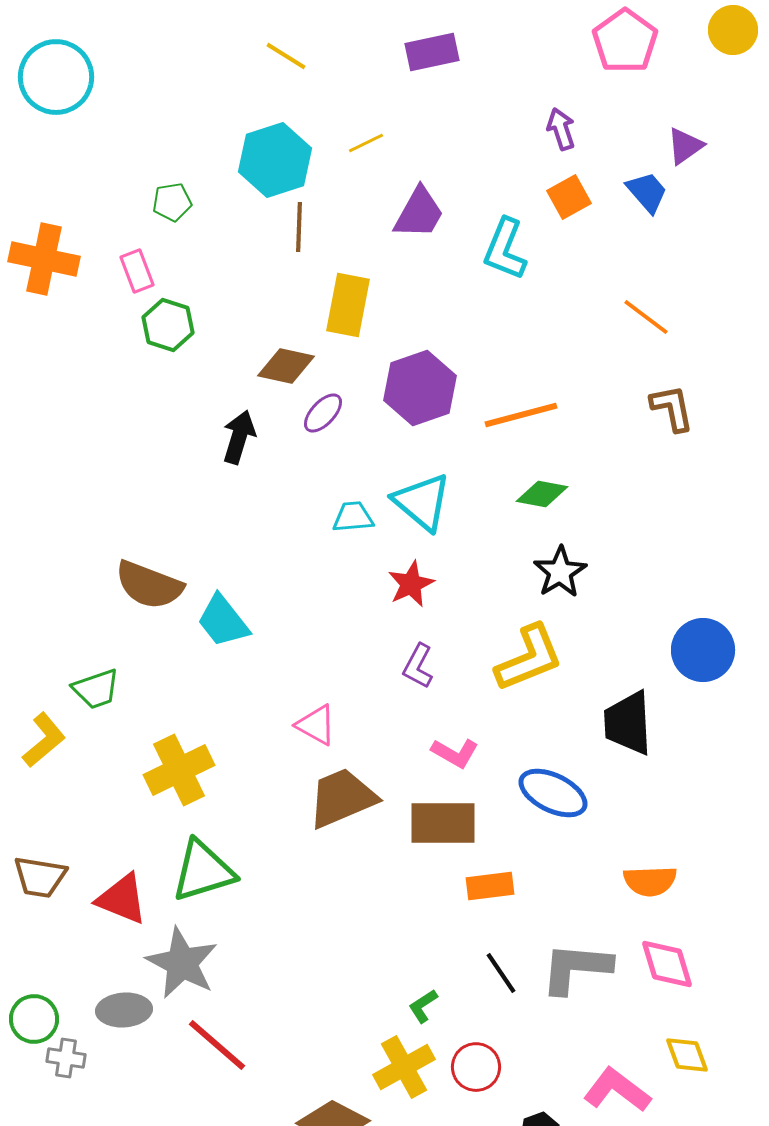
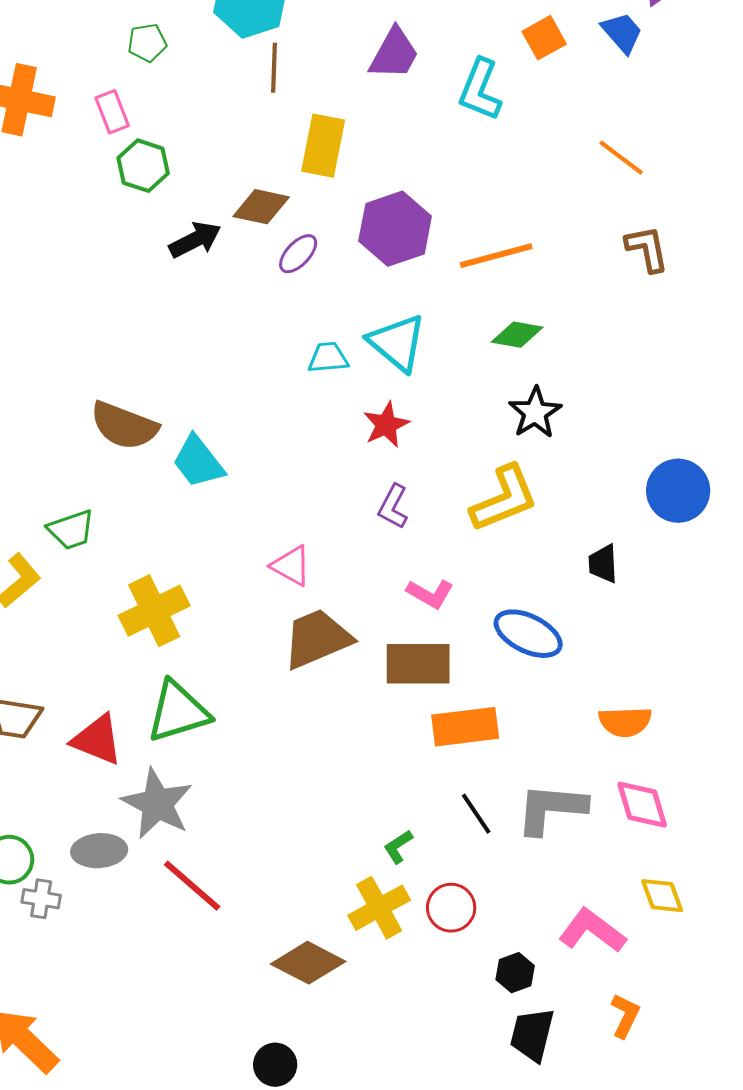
black arrow: (239, 437) -> (195, 240), moved, turned 46
black trapezoid: (628, 723) -> (603, 564), size x0.6
orange rectangle: (490, 886) -> (465, 727), size x1.4

